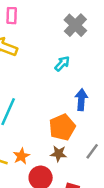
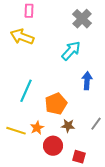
cyan arrow: (62, 64) -> (71, 51), size x1.5
orange pentagon: (62, 127) -> (56, 104), moved

